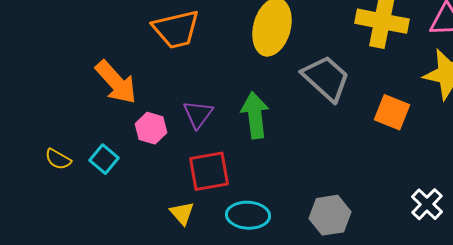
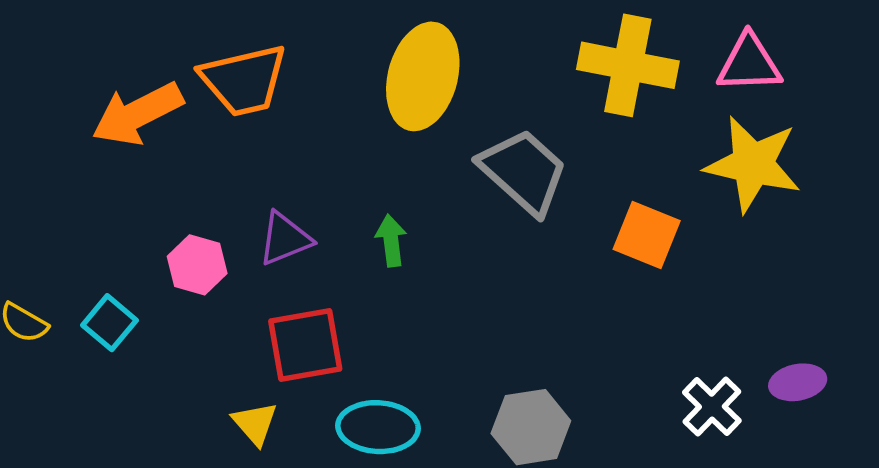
orange arrow: (116, 82) -> (137, 114), moved, turned 105
purple triangle: (198, 114) -> (285, 239), turned 32
green arrow: (255, 115) -> (391, 241), size x0.6

